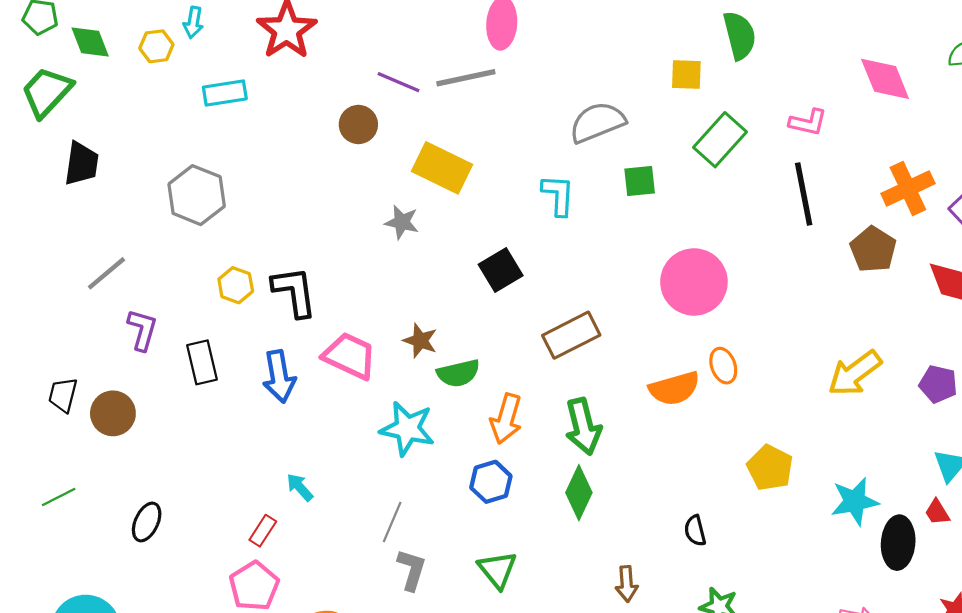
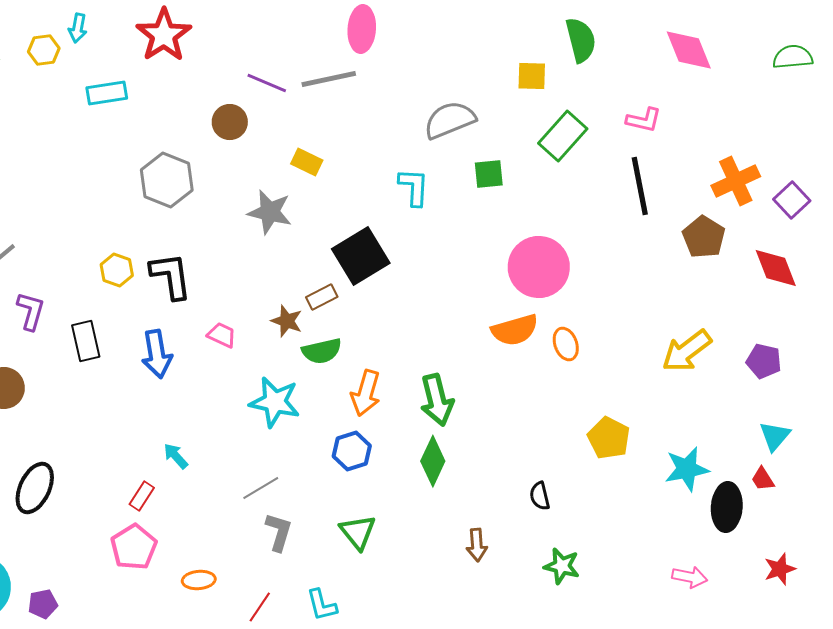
pink diamond: (885, 79) -> (689, 50), moved
yellow rectangle: (442, 168) -> (307, 162), size x0.6
gray hexagon: (197, 195) -> (167, 180), moved
gray star: (402, 222) -> (270, 212), size x1.4
black square: (501, 270) -> (361, 256), size x1.4
brown rectangle: (571, 335) -> (322, 297), moved, size x0.6
pink trapezoid: (350, 356) -> (222, 335), size x0.6
orange semicircle: (674, 388) -> (515, 330), moved
black ellipse: (147, 522) -> (35, 488), size x1.4
gray line: (392, 522) -> (261, 488), turned 36

